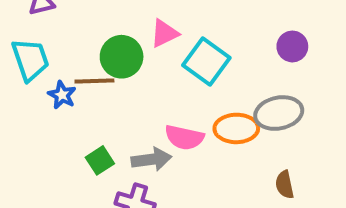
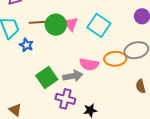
pink triangle: (164, 33) -> (71, 24), moved, turned -42
brown line: (94, 81) -> (39, 22), moved
green square: (100, 160) -> (47, 77), size x1.5

